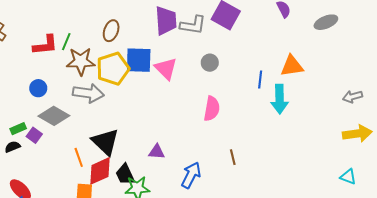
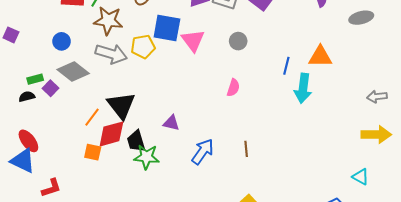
yellow pentagon: (113, 69) -> (143, 47), moved, size x0.7
pink semicircle: (212, 109) -> (233, 88), size x0.7
orange line: (79, 157) -> (92, 117), turned 48
brown line: (233, 157) -> (246, 149), moved

